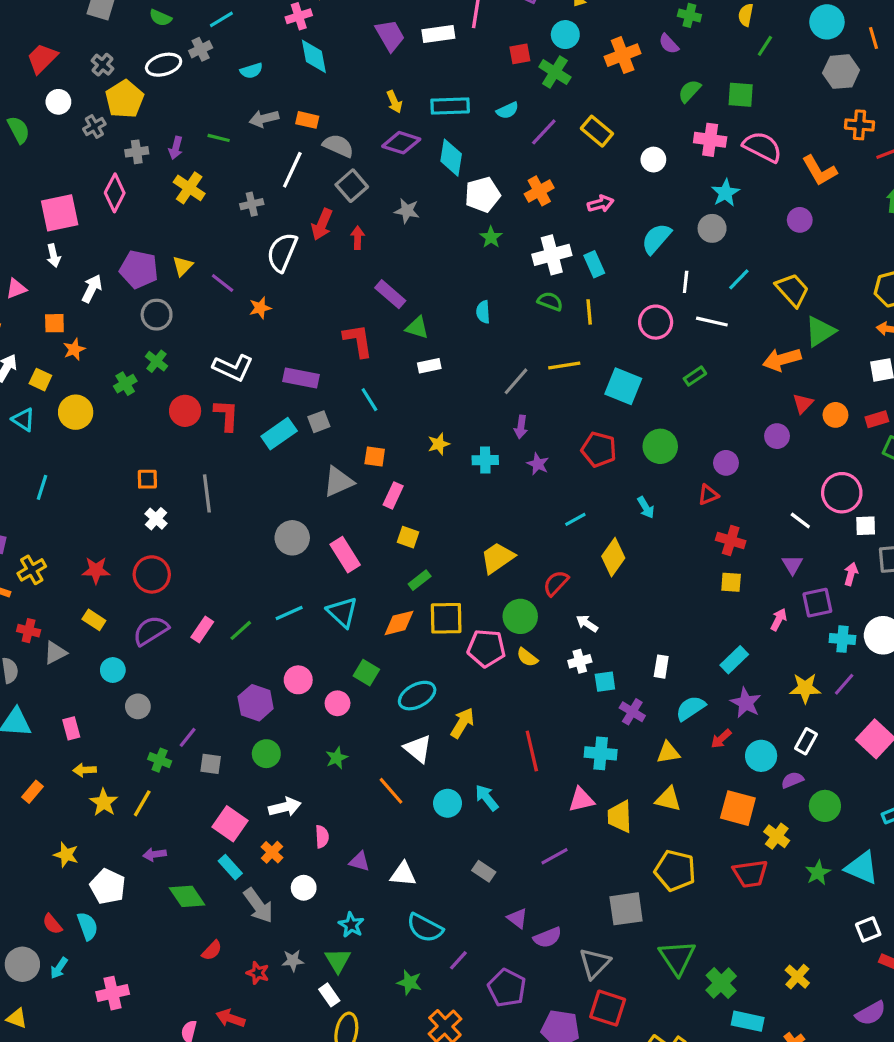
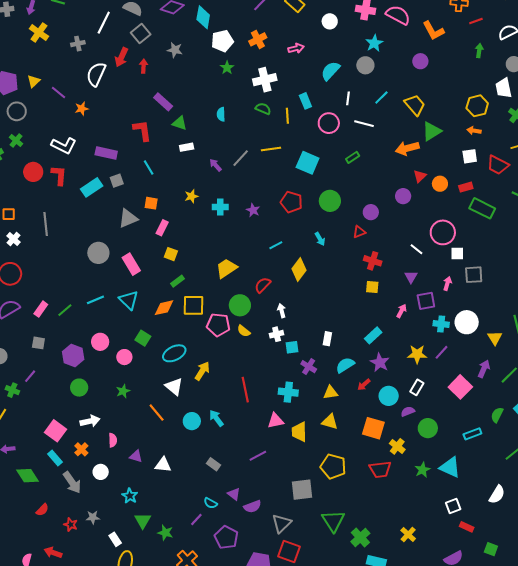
cyan rectangle: (594, 264) -> (305, 101), moved
purple arrow: (521, 427) -> (216, 165), moved, turned 128
white arrow: (587, 623) -> (282, 311), turned 40
gray square: (211, 764) -> (38, 343), moved
cyan semicircle: (425, 928) -> (211, 503), moved, size x0.6
green triangle: (338, 960) -> (143, 521), moved

